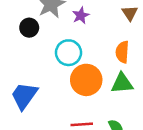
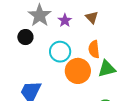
brown triangle: (130, 13) -> (92, 17), moved
orange semicircle: (122, 52) -> (94, 49), moved

